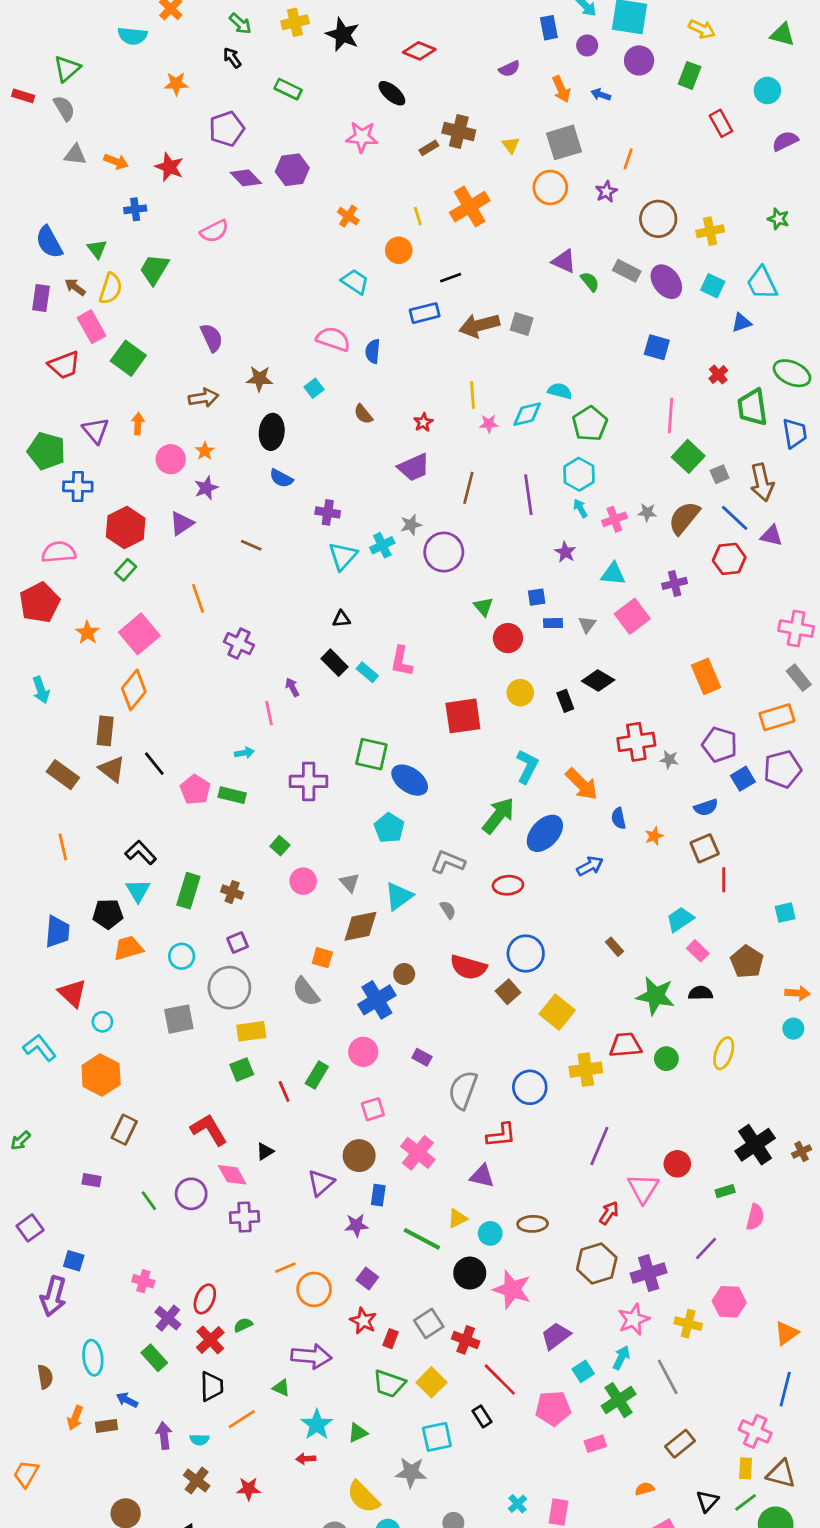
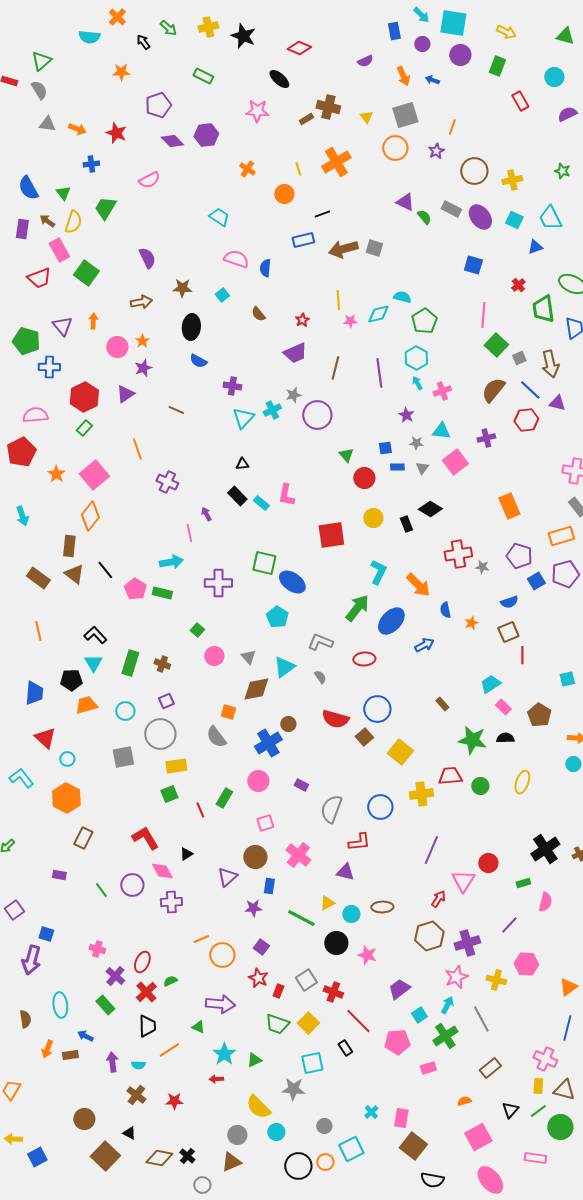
black arrow: (232, 58) -> (143, 42), moved
cyan trapezoid: (355, 282) -> (219, 217), moved
gray star: (647, 512) -> (416, 443), moved
cyan arrow: (244, 753) -> (171, 562), size x1.6
pink star: (512, 1289) -> (367, 955), size x0.7

